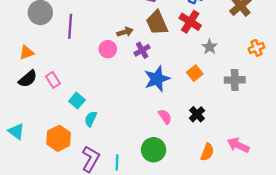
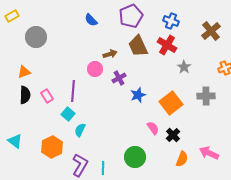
purple line: (70, 26) -> (73, 91), moved
purple cross: (142, 50) -> (119, 78), moved
orange square: (195, 73) -> (171, 103), moved, size x1.6
black semicircle: (28, 79) -> (25, 95), turned -48
blue star: (157, 79) -> (138, 95), size x0.7
black cross: (197, 114) -> (173, 135), moved
pink semicircle: (165, 117) -> (153, 128), moved

